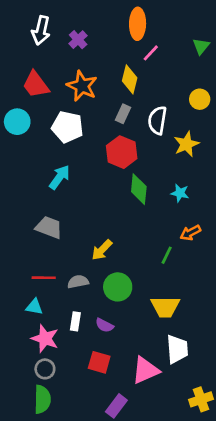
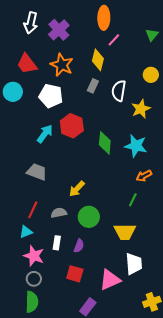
purple cross: (78, 40) -> (59, 30), size x1.5
red hexagon: (122, 152) -> (72, 126), moved
cyan star: (180, 193) -> (136, 146), size x1.6
green line: (167, 255) -> (133, 200), moved
red line: (44, 278) -> (33, 210), turned -66
cyan triangle: (34, 307) -> (26, 232), turned -32
purple semicircle: (104, 325) -> (79, 246), turned -96

